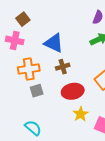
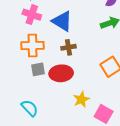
pink cross: (15, 40) -> (32, 15), moved
red ellipse: (73, 91) -> (61, 73), moved

